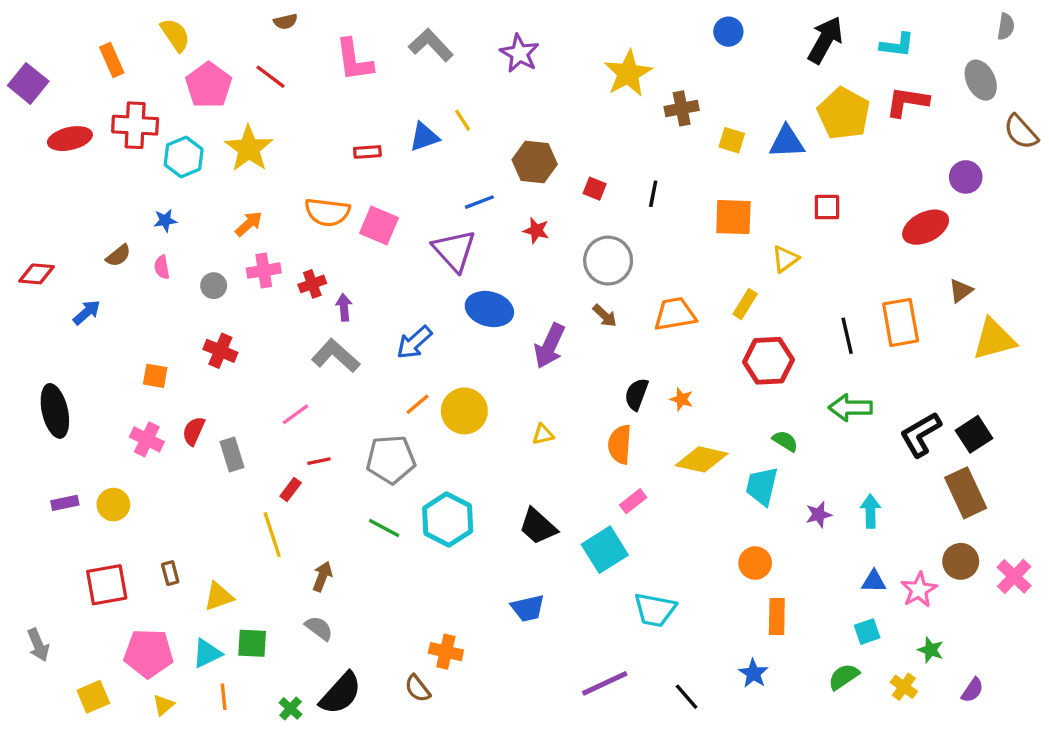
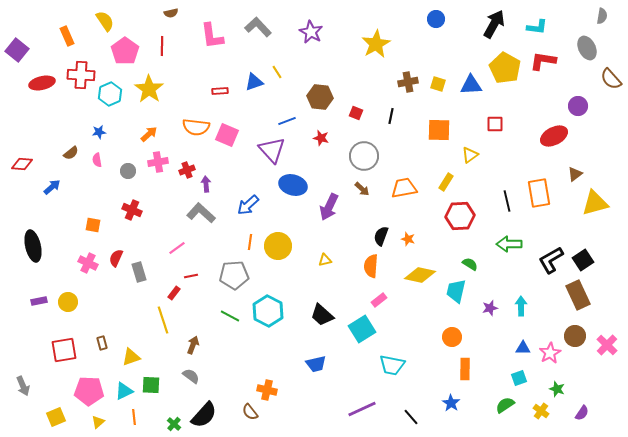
red line: (270, 77) -> (162, 46), turned 54
brown cross: (682, 108) -> (408, 82), moved
orange line: (418, 404) -> (250, 242), turned -42

